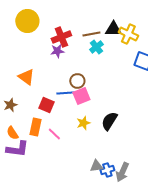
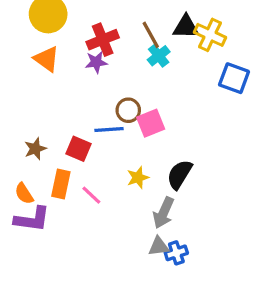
brown line: (91, 34) -> (151, 35), turned 72
orange triangle: (26, 77) -> (46, 59), moved
pink square: (81, 96) -> (151, 123), moved
brown star: (10, 105) -> (35, 149), moved
gray arrow: (122, 172) -> (163, 213), moved

